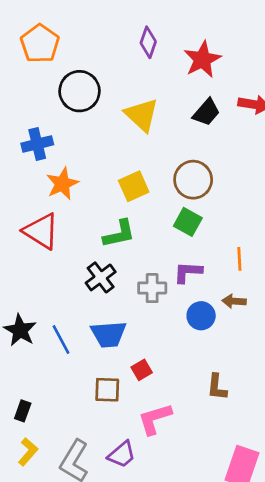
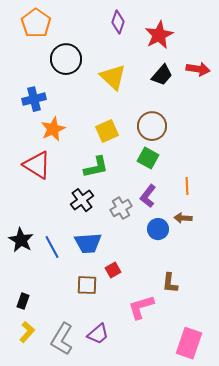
purple L-shape: (188, 272) -> (148, 196), turned -55
gray cross: (152, 288) -> (121, 208), turned -30
pink L-shape: (155, 419) -> (141, 307), moved

